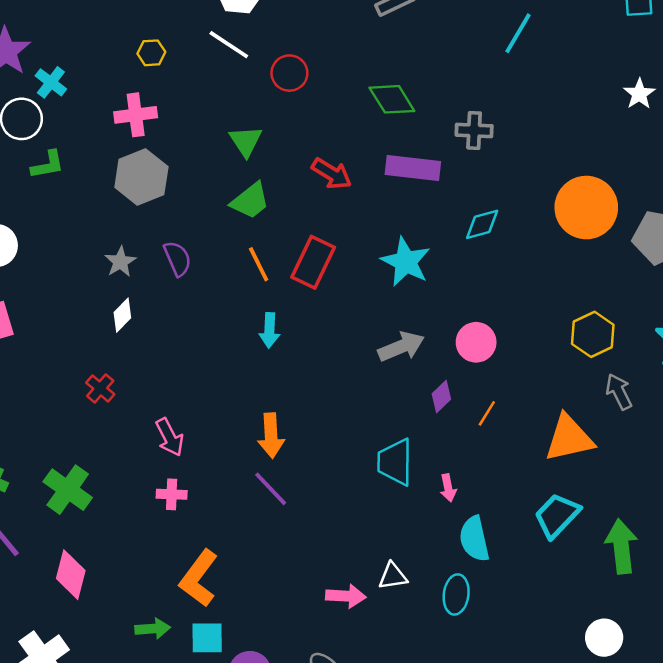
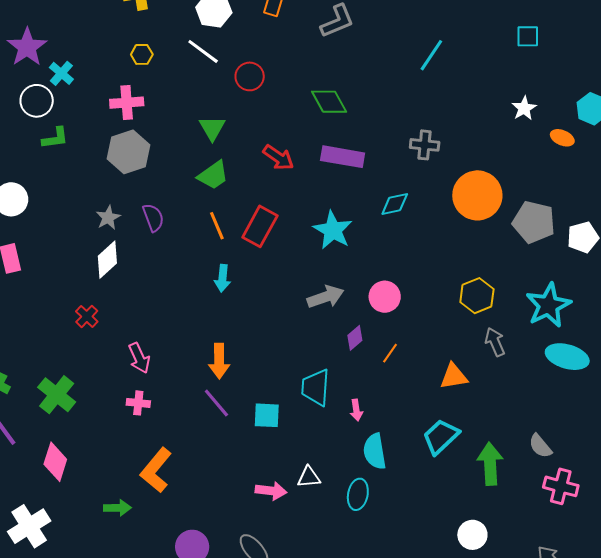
gray cross: (474, 130) -> (425, 145), moved
white diamond: (122, 315) -> (107, 260), size x1.4
orange triangle: (569, 438) -> (454, 376), size x0.7
cyan square: (207, 638) -> (267, 415), moved

